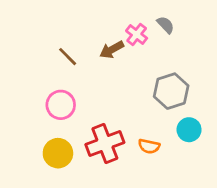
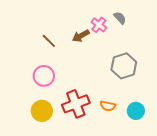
cyan circle: (189, 130) -> (136, 111), moved

